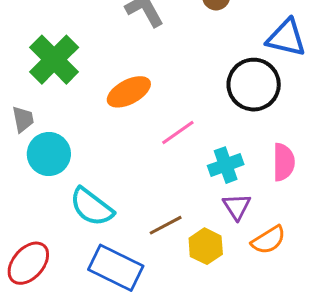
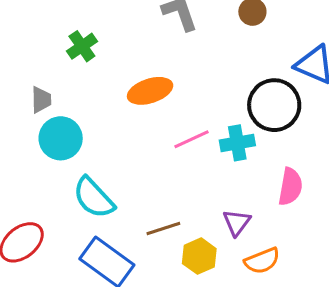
green cross: (54, 60) -> (82, 46), size x0.6
cyan cross: (226, 165) -> (237, 143), moved

